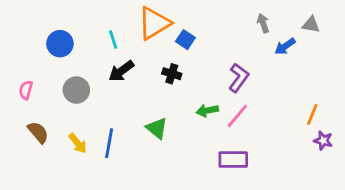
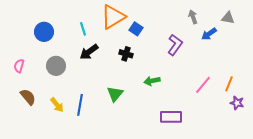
purple L-shape: (239, 78) -> (175, 45), moved
pink line: (237, 116) -> (203, 85), moved
green triangle: (157, 128) -> (115, 94), turned 30

